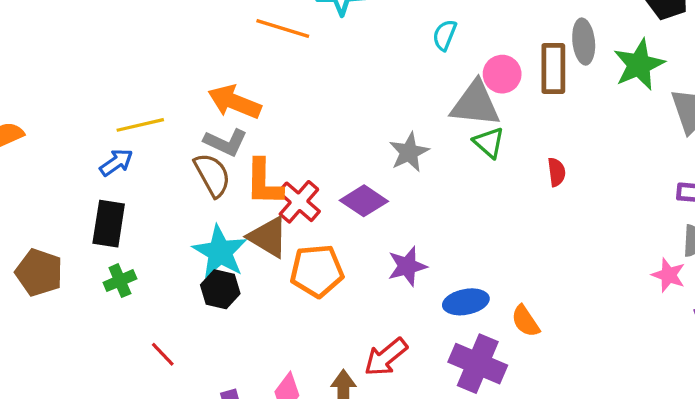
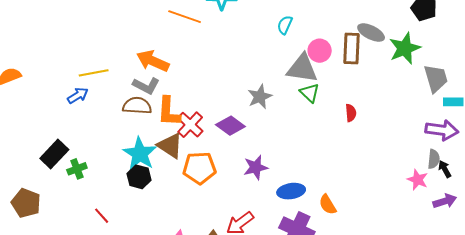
gray ellipse: (584, 42) -> (371, 33), turned -60
brown semicircle: (212, 175) -> (137, 106), turned -60
black rectangle: (109, 224) -> (54, 154), moved, turned 32
brown pentagon: (39, 272) -> (26, 203), moved

